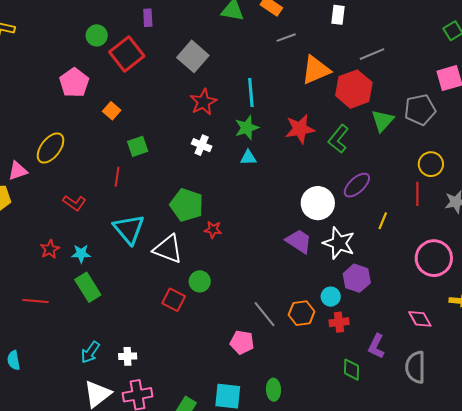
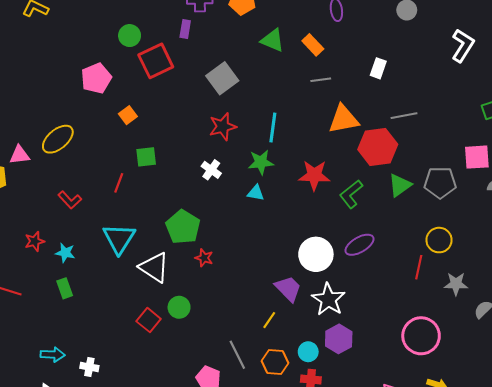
yellow line: (383, 221) -> (269, 320), moved
green rectangle: (88, 287) -> (65, 288), size x0.7
cyan arrow: (90, 352) -> (53, 355), turned -135

